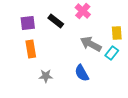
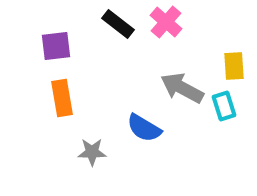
black rectangle: (56, 21) -> (118, 24), moved
cyan rectangle: (112, 53) -> (224, 106), turned -56
blue semicircle: (82, 73) -> (144, 128), moved, turned -30

